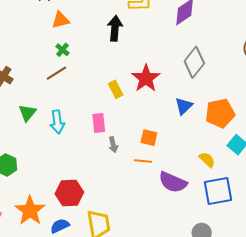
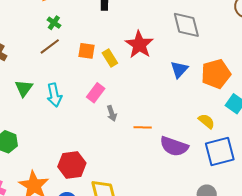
gray diamond: (194, 62) -> (186, 25), turned -48
pink rectangle: (99, 123) -> (96, 93), turned 48
orange square: (149, 138) -> (86, 51), moved

